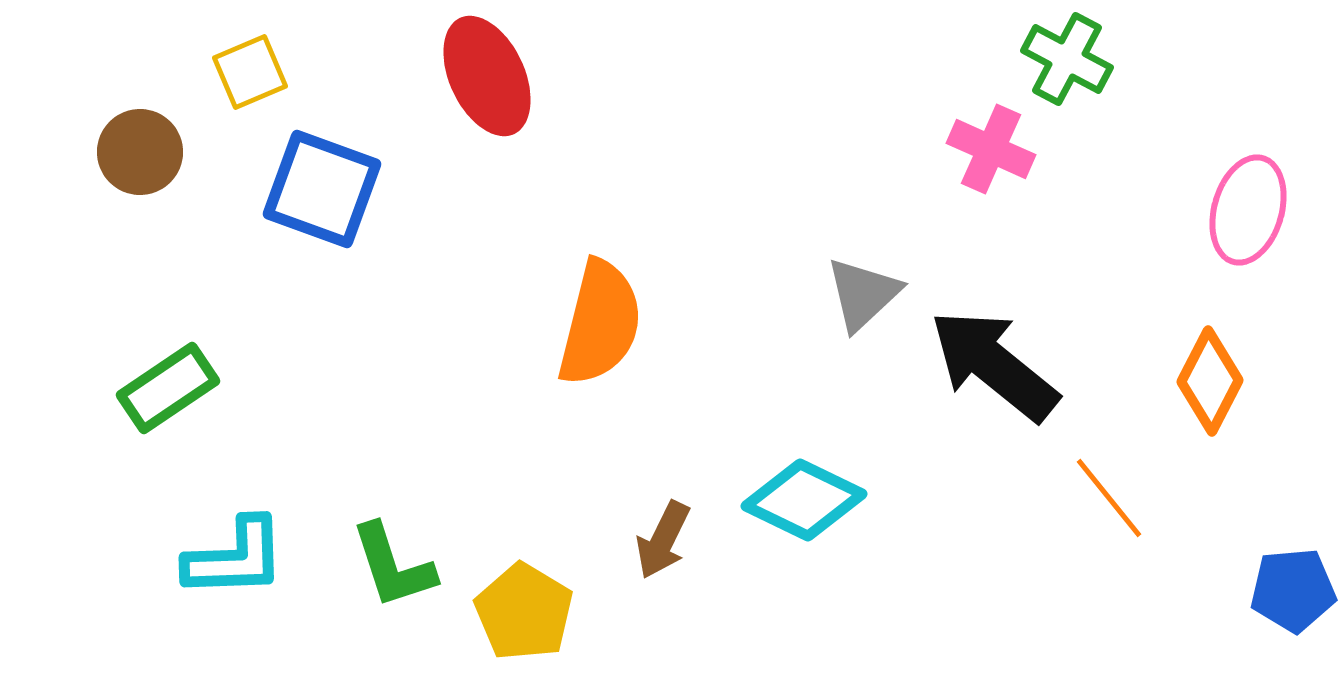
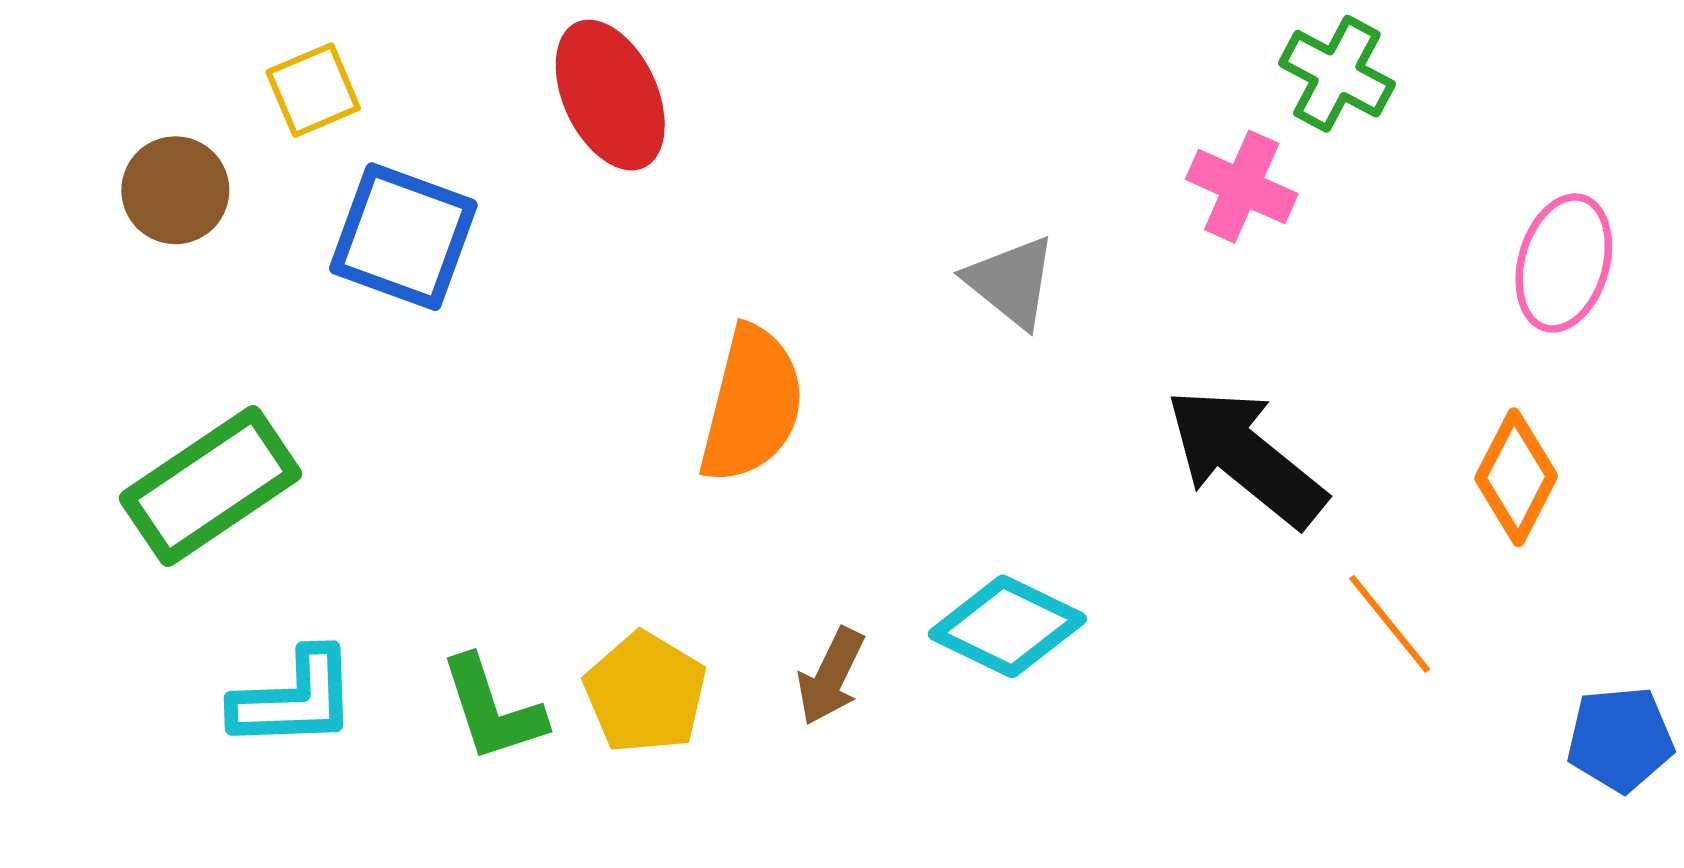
gray triangle: (863, 294) -> (1011, 282), moved, turned -38
green rectangle: (168, 388) -> (210, 486), size x1.4
yellow pentagon: (524, 612) -> (645, 693), moved

